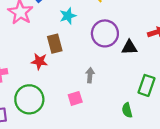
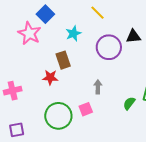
black triangle: (129, 47) -> (133, 36), moved
green circle: (29, 99) -> (58, 116), moved
green semicircle: (127, 110) -> (129, 103), moved, turned 56

